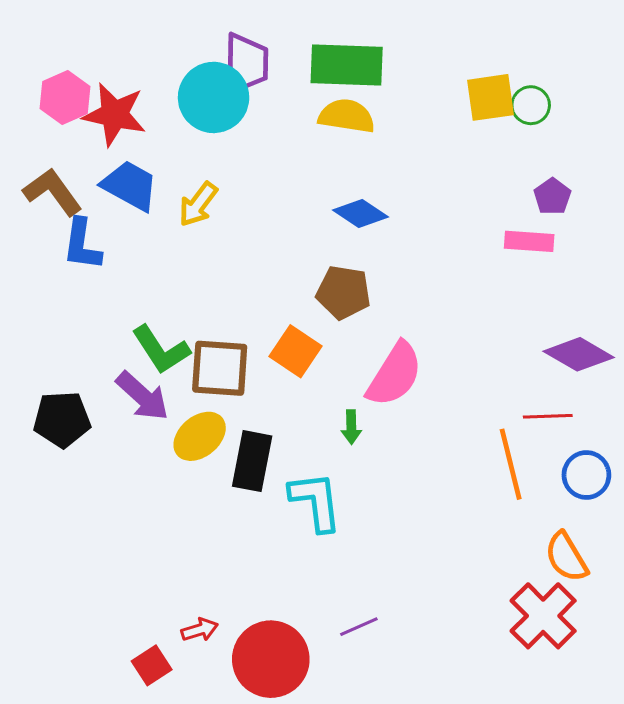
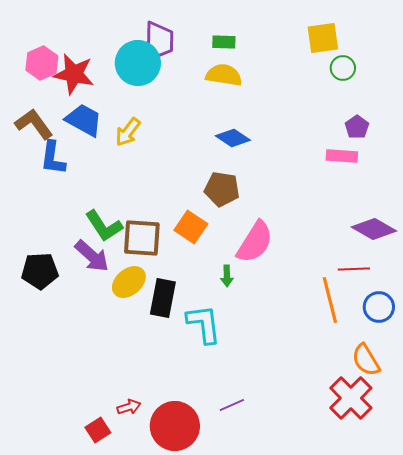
green rectangle: (347, 65) -> (224, 42), size x0.5
yellow square: (490, 97) -> (323, 38), moved

